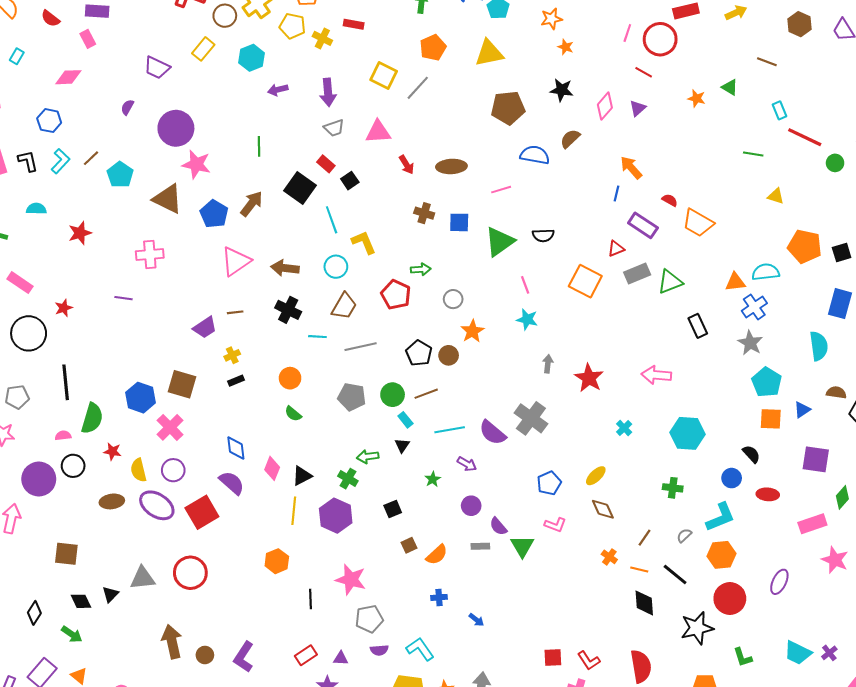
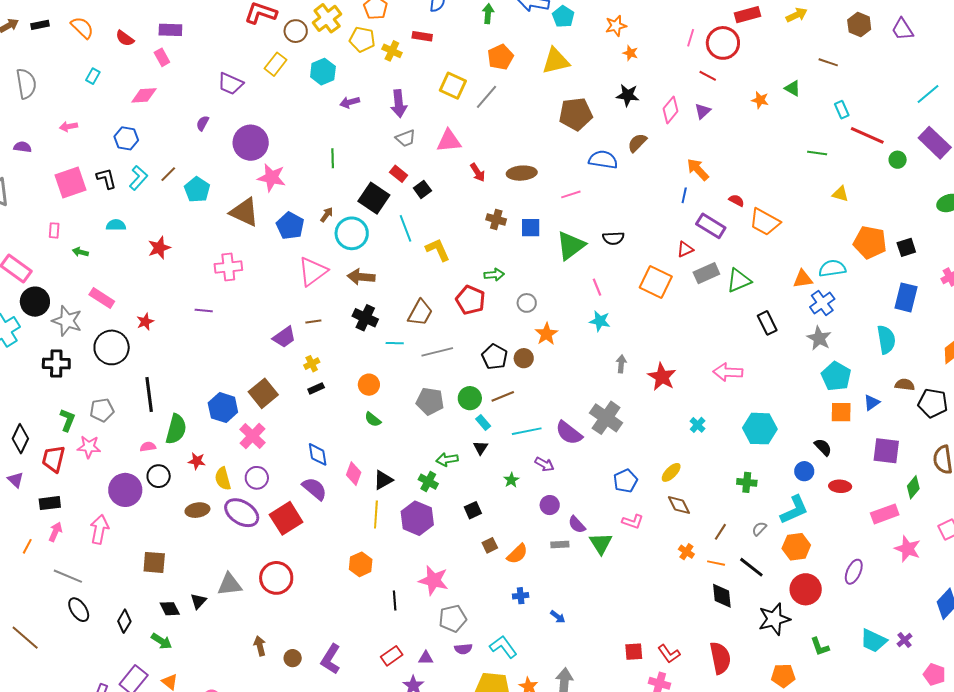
brown arrow: (251, 204) -> (327, 215), size x0.6
cyan circle: (336, 267) -> (352, 233), moved, size x1.4
brown square: (182, 384) -> (263, 393), turned 36
brown arrow: (172, 642) -> (260, 646), size x0.6

